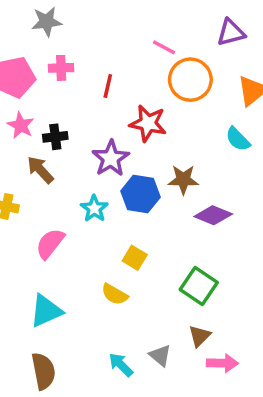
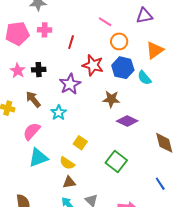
orange circle: (190, 80) -> (119, 41), size x0.7
pink star: (21, 125) -> (18, 71), moved
brown arrow: (40, 170) -> (33, 99), moved
blue hexagon: (141, 194) -> (123, 68), moved
cyan triangle: (46, 311) -> (38, 158), moved
brown triangle: (200, 336) -> (69, 182), moved, turned 32

